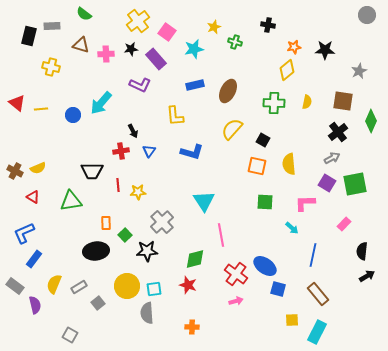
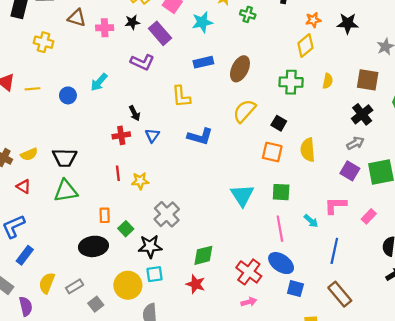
cyan arrow: (101, 103) -> (99, 82), size x0.7
black trapezoid: (92, 171) -> (65, 158), moved
cyan triangle: (204, 201) -> (242, 195), moved
pink L-shape: (305, 203) -> (335, 205), moved
pink line: (221, 235) -> (280, 229), moved
cyan square: (154, 289) -> (155, 274), moved

